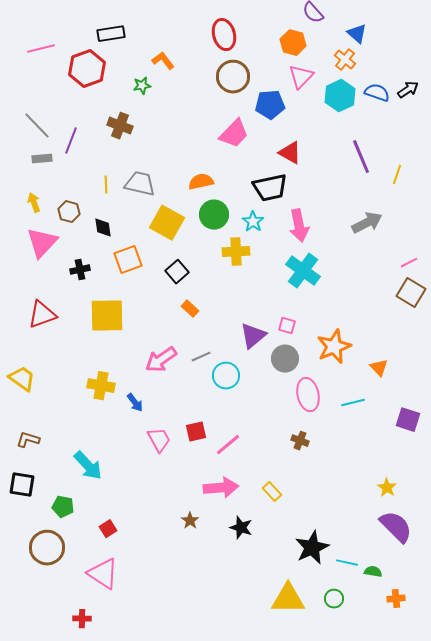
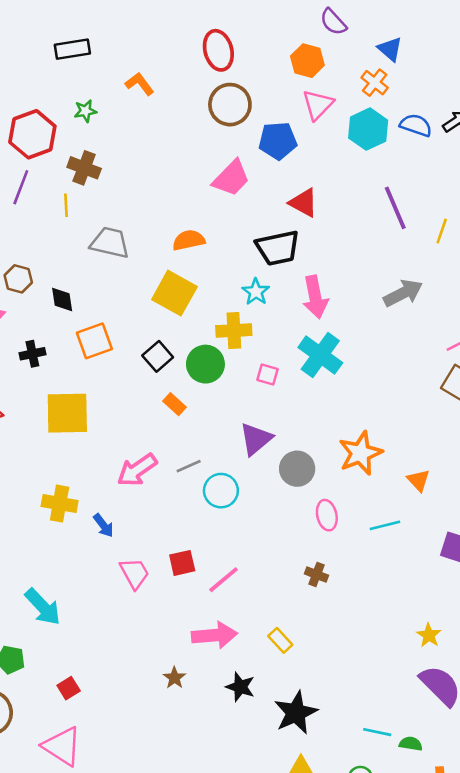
red hexagon: (87, 69) -> (32, 134), moved
green star: (142, 86) -> (85, 111), moved
yellow line: (106, 185) -> (66, 205), moved
green circle: (214, 215) -> (205, 364), moved
yellow square: (167, 223) -> (174, 293), moved
pink square: (287, 326) -> (267, 374), moved
pink ellipse: (308, 395) -> (327, 515), size x0.7
black star: (312, 548) -> (296, 713), moved

